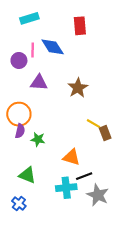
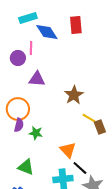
blue diamond: (53, 47) -> (47, 32), moved
brown star: (78, 88) -> (74, 95), moved
orange triangle: (71, 157) -> (68, 150), turned 30
black line: (84, 176) -> (80, 168), turned 63

